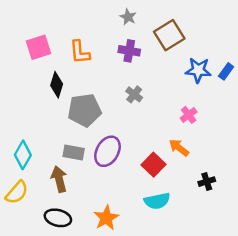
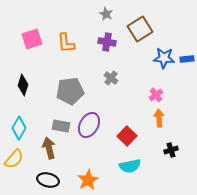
blue rectangle: (226, 71) -> (187, 59), turned 48
black diamond: (57, 85) -> (23, 85), moved
orange arrow: (179, 148) -> (159, 118), moved, turned 48

